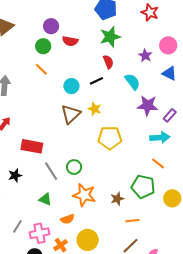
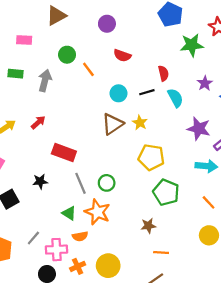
green star: (110, 37) -> (192, 45), moved
red semicircle: (70, 41) -> (122, 56), moved
green circle: (43, 46) -> (67, 55), moved
purple star: (145, 56) -> (205, 83), moved
cyan semicircle: (132, 82) -> (175, 98), moved
orange line: (158, 163) -> (209, 202), moved
green pentagon: (143, 187) -> (166, 192), moved
orange star: (84, 195) -> (97, 212), moved
orange semicircle: (67, 219) -> (80, 236), moved

